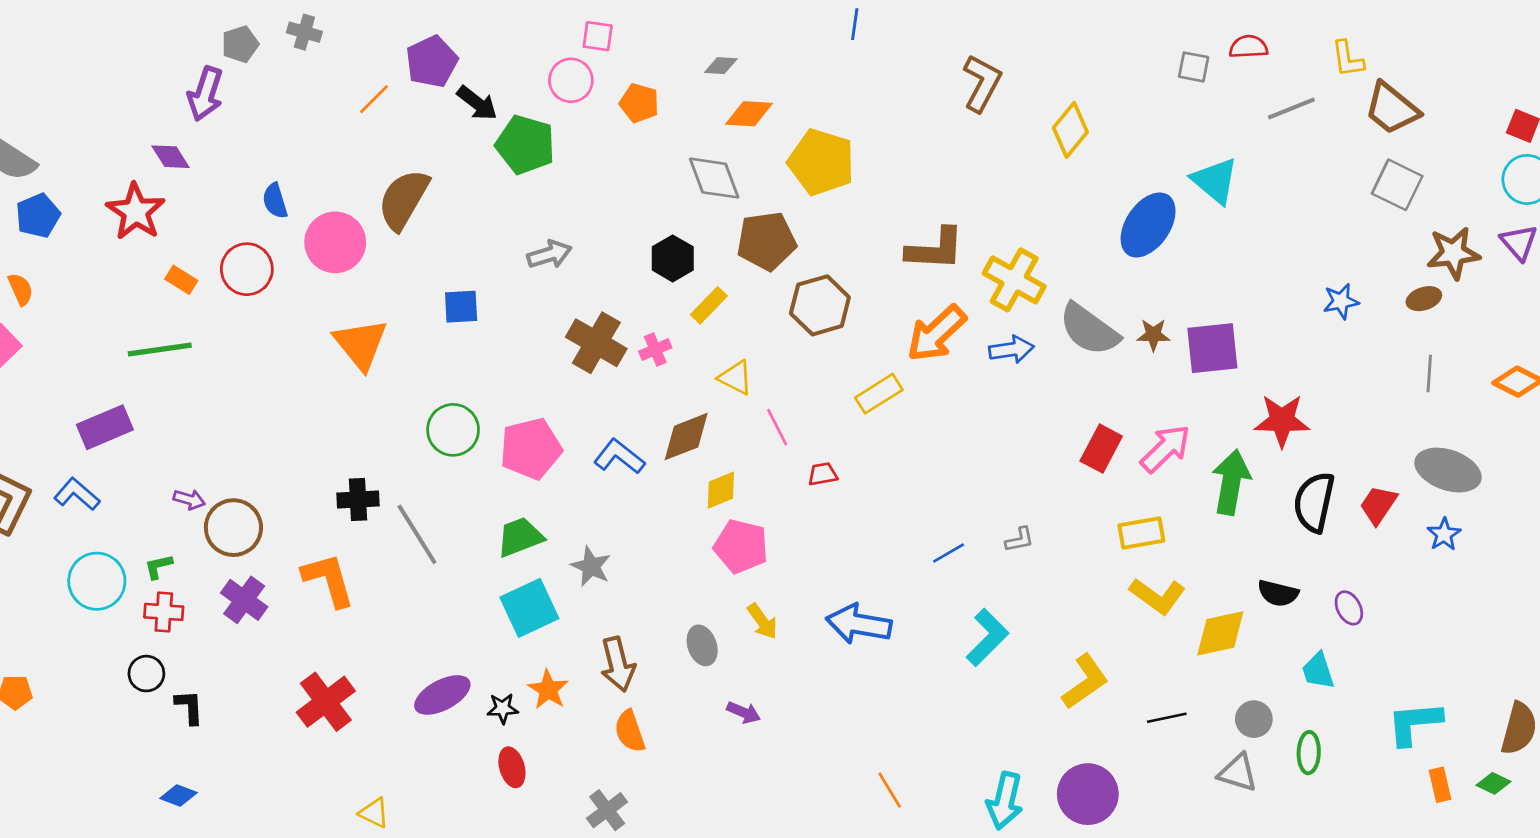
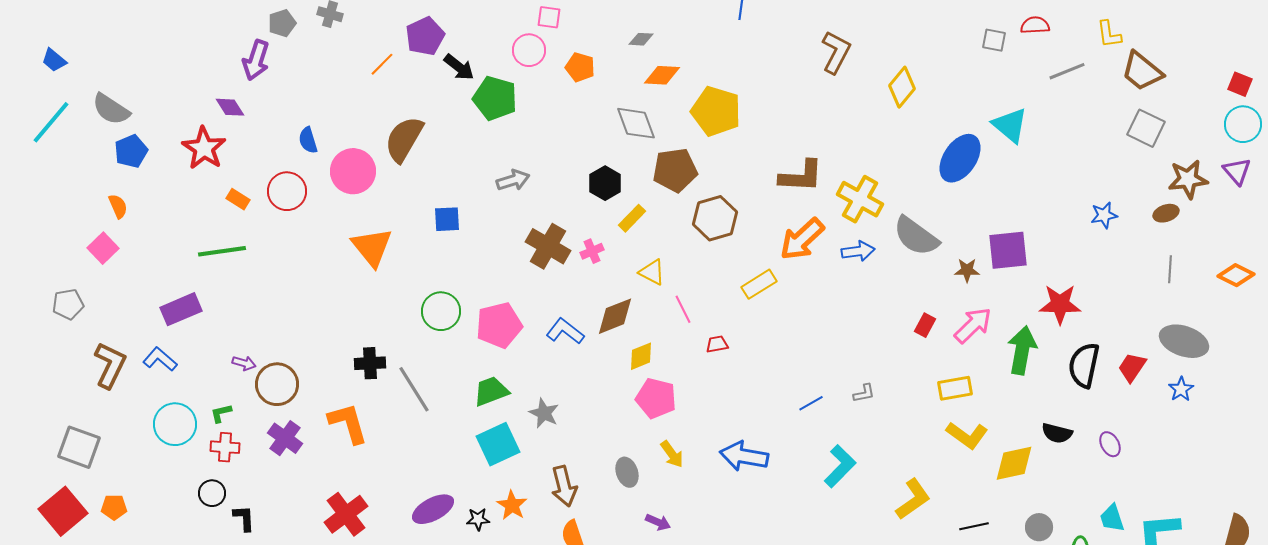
brown star: (1153, 335) -> (967, 270), moved
red rectangle: (1101, 449) -> (925, 325), size x0.7
cyan trapezoid: (1318, 671) -> (1112, 518), moved

